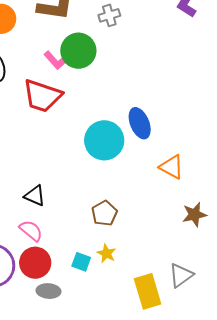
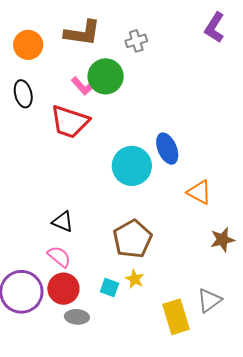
brown pentagon: (104, 213) -> (132, 239), size x1.5

